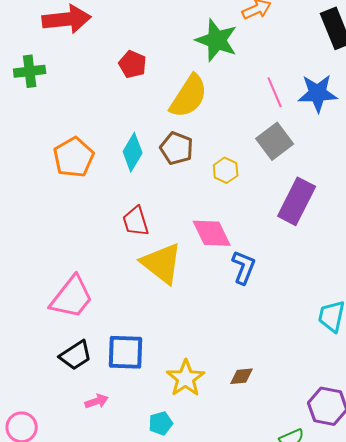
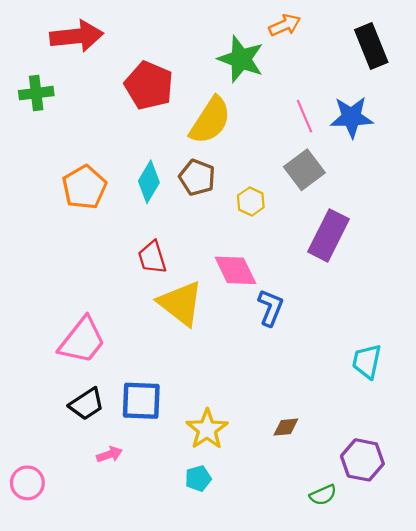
red pentagon: (133, 64) -> (149, 85), size x1.6
brown diamond: (242, 376) -> (286, 427), moved
cyan pentagon: (161, 423) -> (198, 479), moved

